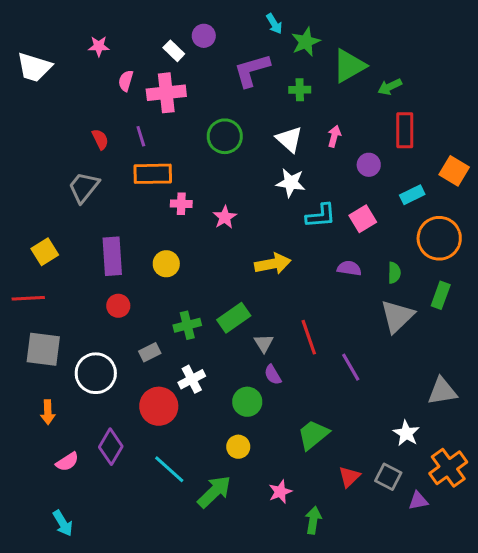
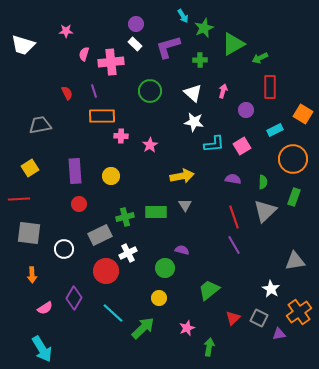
white rectangle: (174, 51) -> (135, 44), moved
gray trapezoid: (84, 187) -> (40, 125), moved, turned 40
green rectangle: (234, 318) -> (156, 212), turned 35
red line: (309, 337) -> (234, 217), moved
gray triangle: (264, 343) -> (185, 205), moved
gray rectangle: (150, 352) -> (100, 235), size x1.6
white circle: (96, 373) -> (64, 249), size x0.7
purple semicircle: (273, 375) -> (182, 250), turned 136
cyan arrow: (63, 523) -> (42, 349), size x1.5

